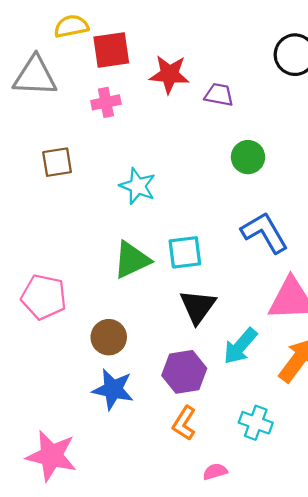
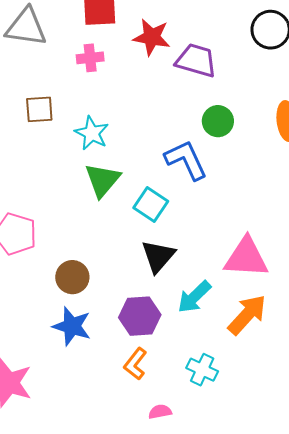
purple trapezoid: (219, 95) -> (196, 60), size x1.5
cyan star: (138, 186) -> (92, 133), moved
blue L-shape: (265, 233) -> (186, 160), moved
cyan square: (185, 252) -> (151, 205), turned 36
green triangle: (132, 260) -> (102, 180), moved, turned -30

